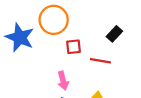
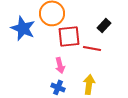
red square: (74, 47) -> (69, 36), size x1.6

